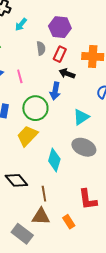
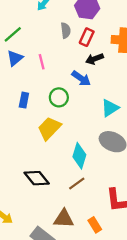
black arrow: (67, 73) -> (94, 59), turned -42
blue arrow: (55, 91) -> (81, 78), turned -66
green circle: (35, 108) -> (59, 97), size x0.7
brown line: (44, 194) -> (77, 184), moved, turned 63

